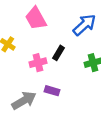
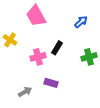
blue arrow: (84, 25) -> (81, 22), size x0.6
gray arrow: (24, 100) -> (25, 92), size x0.6

